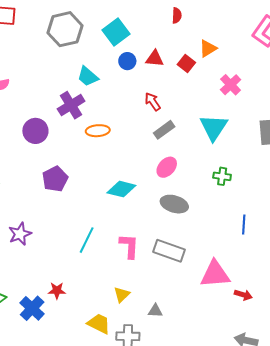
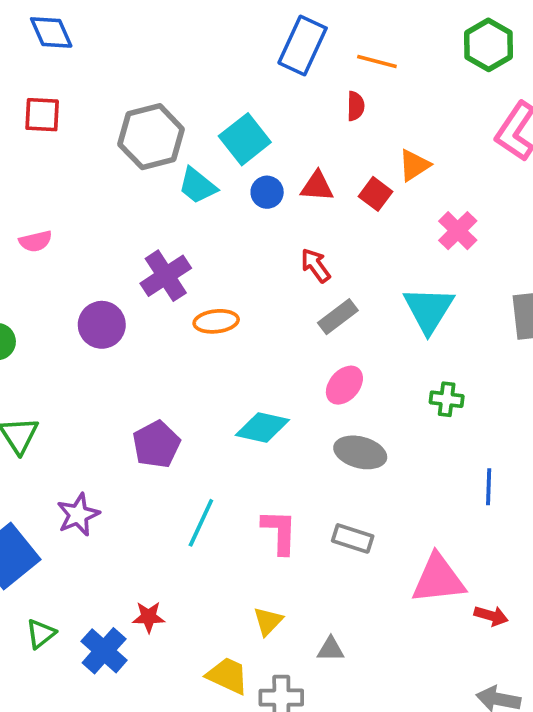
cyan trapezoid: (88, 77) -> (198, 186), moved
purple pentagon: (55, 179) -> (156, 444), moved
gray rectangle: (169, 251) -> (353, 538), size x0.7

